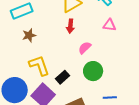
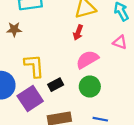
brown star: (29, 35) -> (14, 29), moved
pink semicircle: (85, 48) -> (87, 59), size x1.5

